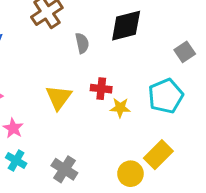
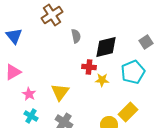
black diamond: (126, 26) -> (106, 47), moved
yellow triangle: (59, 97) -> (60, 92), moved

